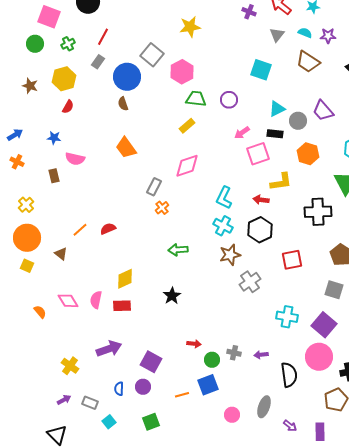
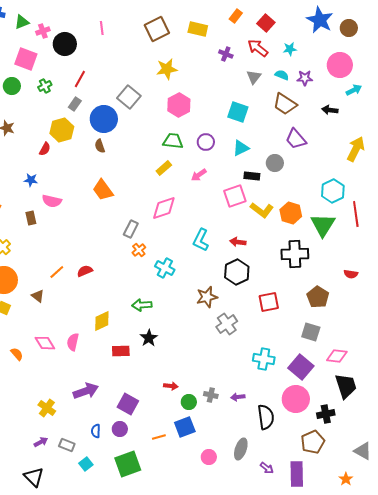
pink hexagon: (182, 72) -> (179, 105), moved
yellow hexagon: (64, 79) -> (62, 130), moved
cyan triangle: (277, 109) -> (241, 148), moved
purple trapezoid: (323, 111) -> (296, 139), moved
pink arrow: (242, 133) -> (199, 175), moved
orange hexagon: (308, 154) -> (291, 213), moved
yellow L-shape: (281, 182) -> (262, 210), moved, turned 45
cyan cross: (223, 226) -> (165, 268), moved
green arrow: (178, 250) -> (142, 305), moved
red rectangle: (122, 306) -> (121, 351), moved
green square: (151, 422) -> (128, 464), size x1.5
purple rectangle: (320, 432) -> (297, 474), size x1.4

